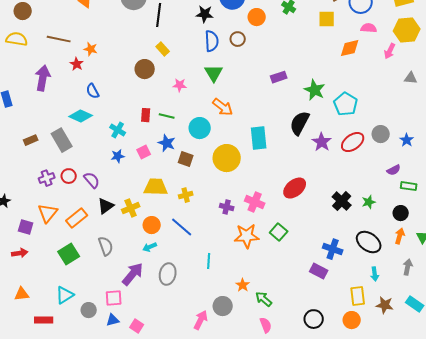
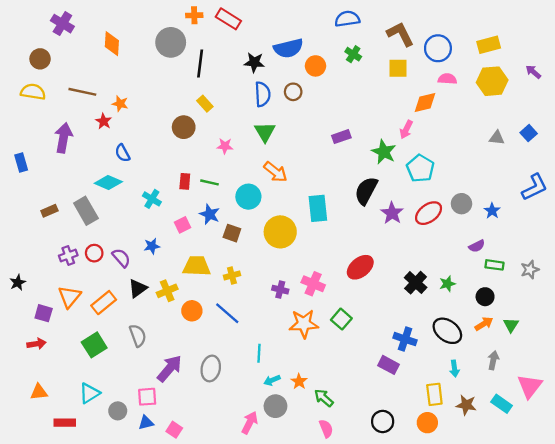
pink arrow: (390, 51) -> (406, 129), moved
blue star: (118, 156) -> (152, 246), moved
orange arrow: (400, 236) -> (484, 324), turned 42
cyan arrow: (150, 247) -> (272, 380), moved

